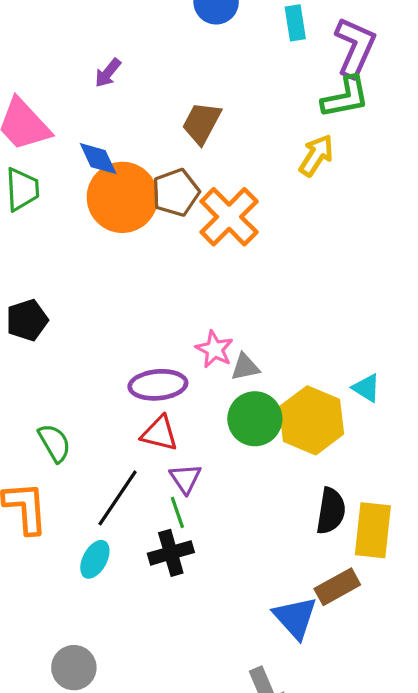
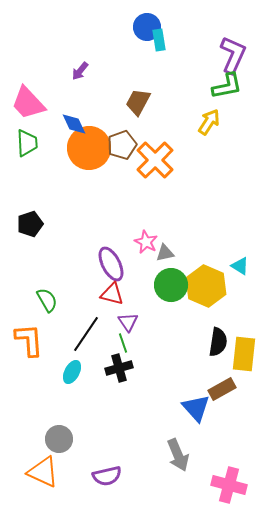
cyan rectangle: (295, 23) -> (159, 40), moved
purple ellipse: (158, 385) -> (111, 264), turned 68

